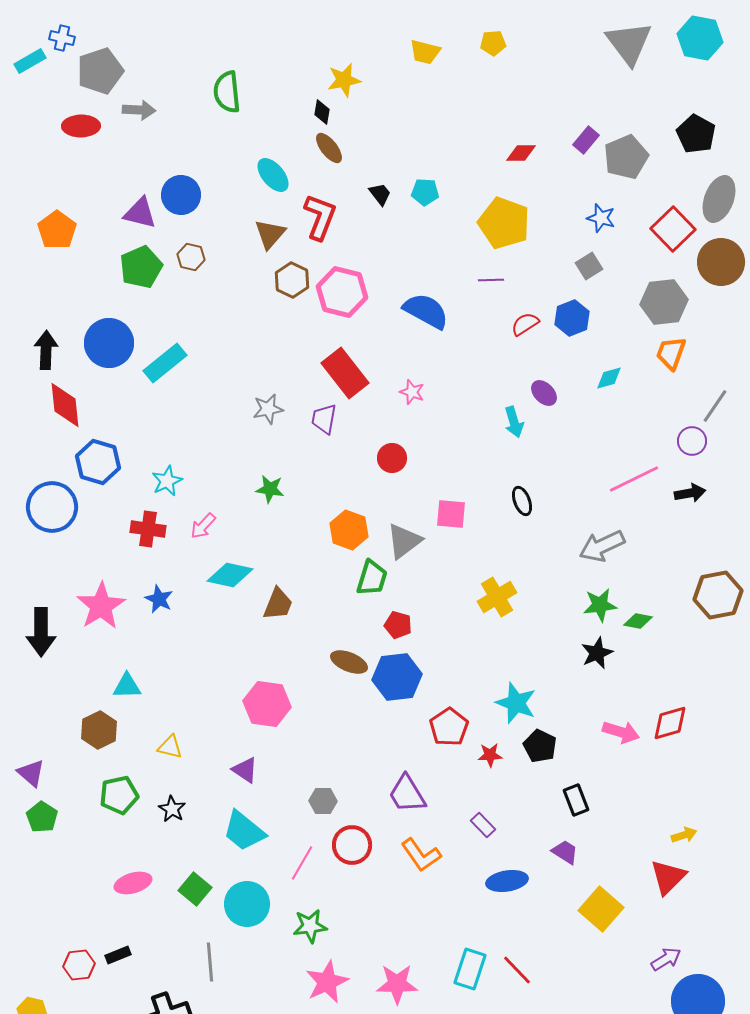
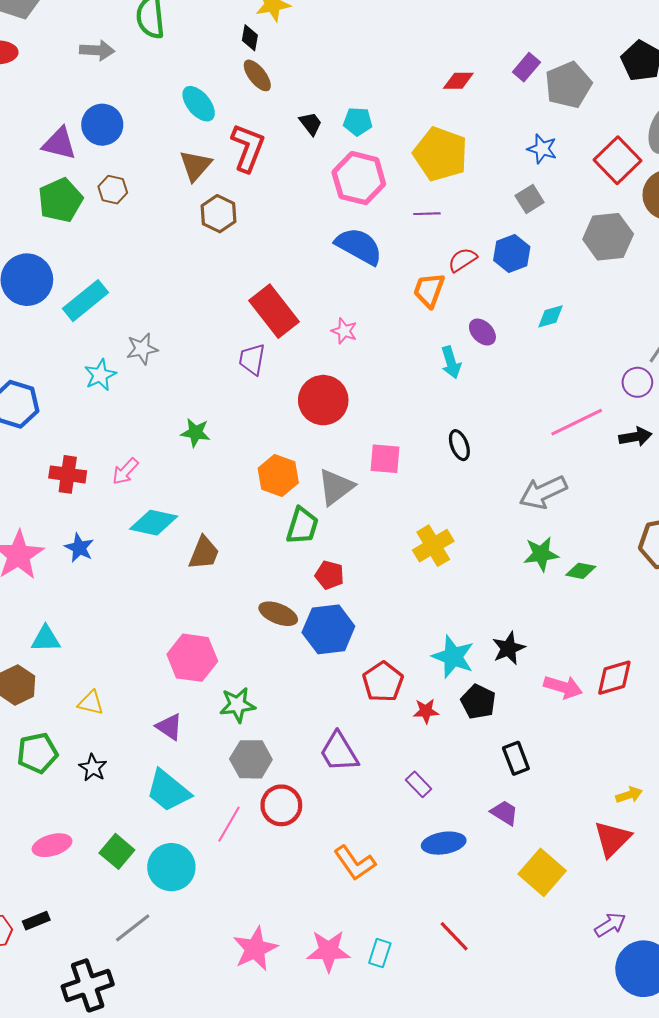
gray arrow: (139, 110) -> (97, 50), moved
pink hexagon: (342, 292) -> (359, 178), moved
orange trapezoid: (671, 353) -> (429, 290), moved
gray star: (268, 409) -> (142, 349), moved
red circle: (392, 458) -> (323, 400), size x1.6
cyan star: (167, 481) -> (100, 375), moved
black star: (597, 653) -> (509, 648), moved
gray hexagon: (323, 801) -> (251, 759), size x1.4
orange L-shape: (421, 855) -> (355, 863), moved
green star: (310, 926) -> (237, 705), moved
gray line: (210, 962) -> (133, 928), turned 57
cyan rectangle: (470, 969) -> (380, 953), moved, size x0.7

